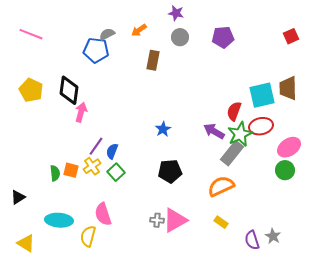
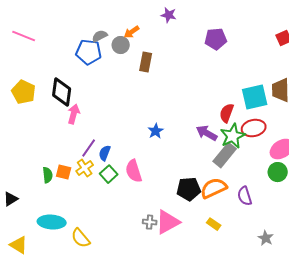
gray circle: (180, 37) -> (121, 45), moved
black pentagon: (170, 171) -> (189, 189), moved
pink semicircle: (103, 214) -> (134, 171), moved
yellow semicircle: (88, 236) -> (81, 238), turned -55
purple semicircle: (252, 240) -> (245, 196), moved

